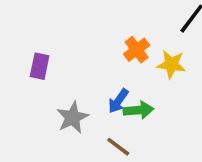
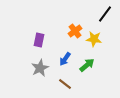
purple rectangle: (40, 66) -> (39, 40), moved
green arrow: (138, 110) -> (87, 65), moved, turned -35

